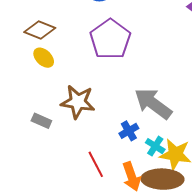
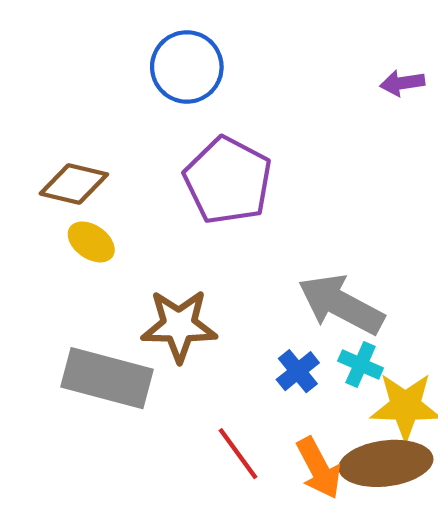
gray rectangle: (41, 121) -> (107, 378), size x2.0
cyan cross: (155, 146) -> (361, 364), moved

